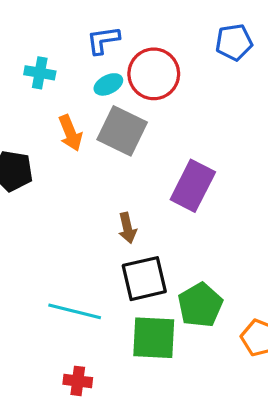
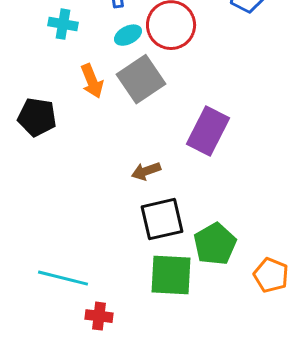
gray square: (122, 131) -> (141, 79), turned 30
brown arrow: (127, 228) -> (146, 171), turned 84
cyan line: (75, 311) -> (63, 278), moved

